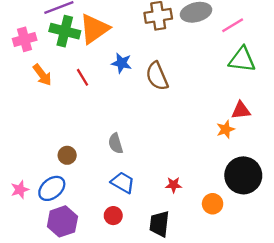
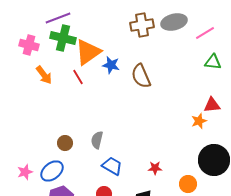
orange triangle: (94, 29) -> (88, 52), moved
pink cross: (25, 39) -> (29, 45), turned 30
green triangle: (242, 60) -> (213, 62), size x0.7
gray semicircle: (116, 143) -> (97, 140), moved, turned 30

